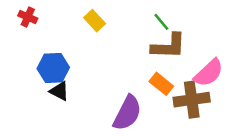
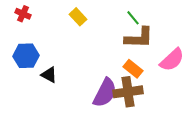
blue hexagon: (53, 68) -> (26, 56), moved
brown cross: (192, 100) -> (128, 92), moved

